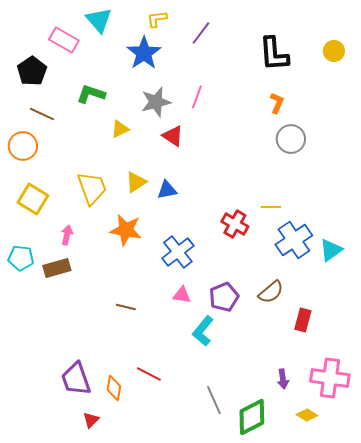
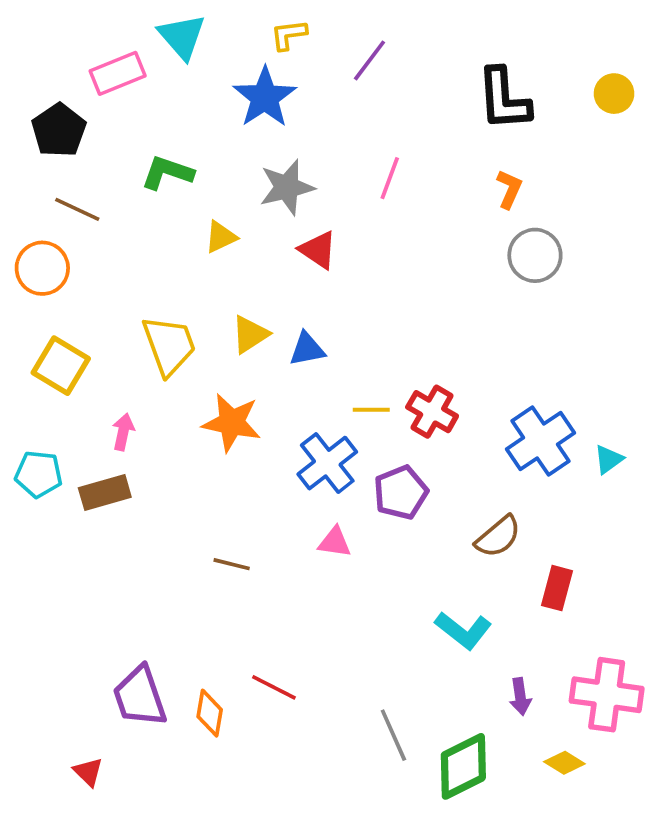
pink rectangle: (64, 40) -> (118, 73), turned -52
pink line: (197, 97) -> (390, 178), moved
yellow line: (271, 207) -> (371, 410), moved
cyan triangle: (331, 250) -> (609, 459), size x0.7
purple pentagon: (224, 297) -> (401, 492), moved
cyan L-shape: (203, 331) -> (463, 630), moved, turned -92
red triangle: (91, 420) -> (88, 772), moved, turned -30

